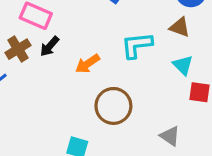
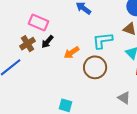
brown circle: (113, 106) -> (95, 67), moved

